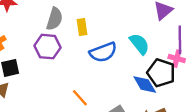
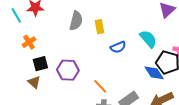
purple hexagon: (47, 47) -> (68, 70), moved
blue semicircle: (103, 52) -> (118, 47), size x0.7

